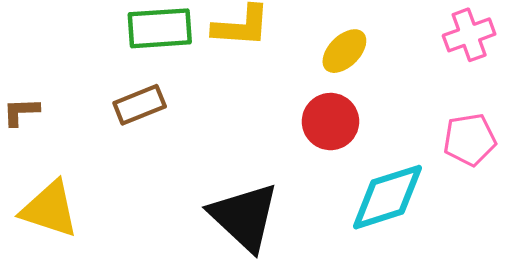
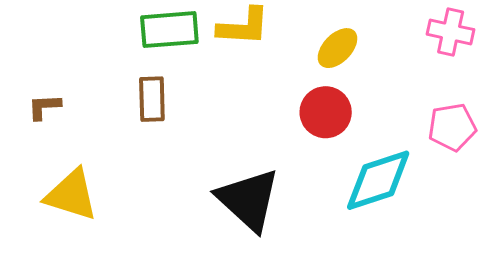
pink cross: (469, 35) -> (451, 32), turned 33
brown rectangle: (140, 105) -> (152, 99), turned -69

